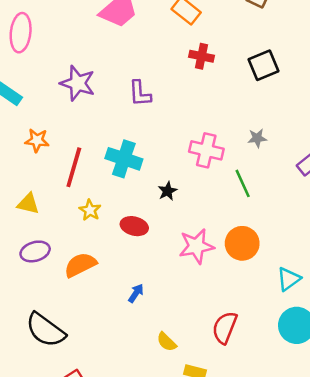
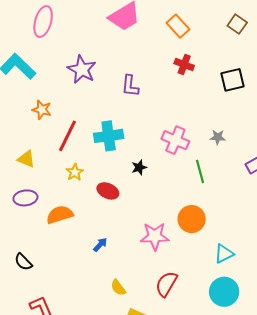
cyan cross: (124, 159) -> (109, 136), turned -36
pink star: (196, 246) -> (155, 236), moved
black semicircle: (46, 330) -> (23, 262), size x0.6

